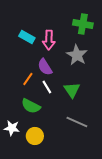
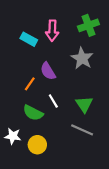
green cross: (83, 24) -> (88, 25), turned -30
pink arrow: (49, 40) -> (52, 31), moved
white line: (47, 87) -> (53, 101), moved
green triangle: (72, 90) -> (84, 104), moved

